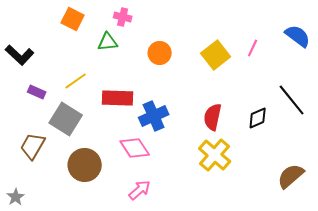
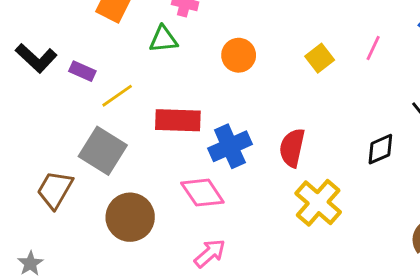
yellow square: (216, 55) -> (320, 58), size x0.7
purple rectangle: (37, 92) -> (82, 71), moved
red semicircle: (213, 117) -> (292, 148), moved

